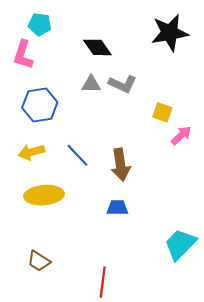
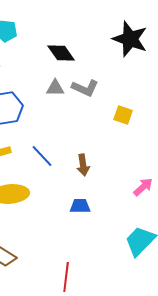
black star: (170, 33) -> (130, 39), turned 30
pink arrow: (181, 135) -> (143, 187), moved
brown arrow: (120, 165) -> (83, 165), size x0.7

